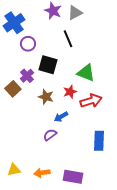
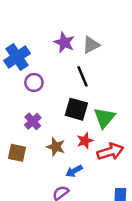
black square: (48, 65) -> (76, 109), moved
green triangle: (86, 73) -> (104, 118), turned 48
brown square: (13, 89) -> (17, 153), moved, turned -35

